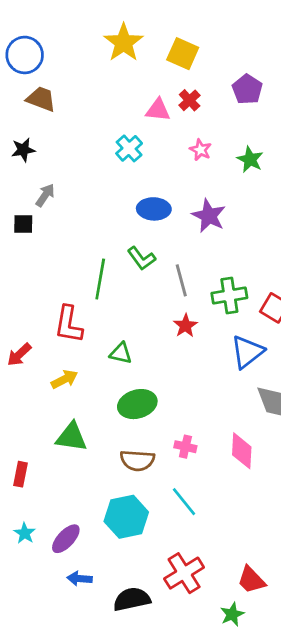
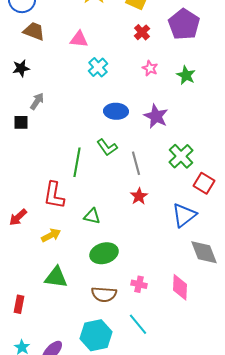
purple pentagon: (247, 89) -> (184, 24), size x1.4
pink triangle: (158, 110) -> (79, 39), moved
green cross: (229, 295) -> (181, 156), moved, turned -35

